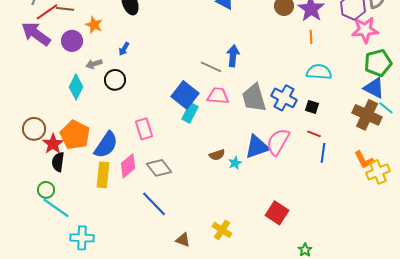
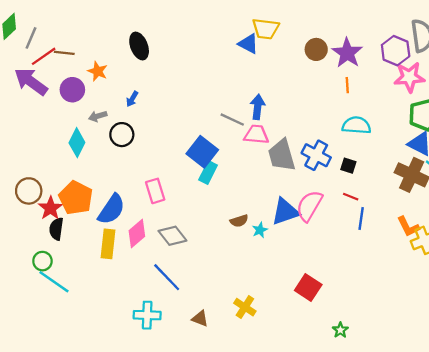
pink trapezoid: (218, 96) -> (256, 135), moved
cyan cross: (82, 238) -> (147, 315), moved

